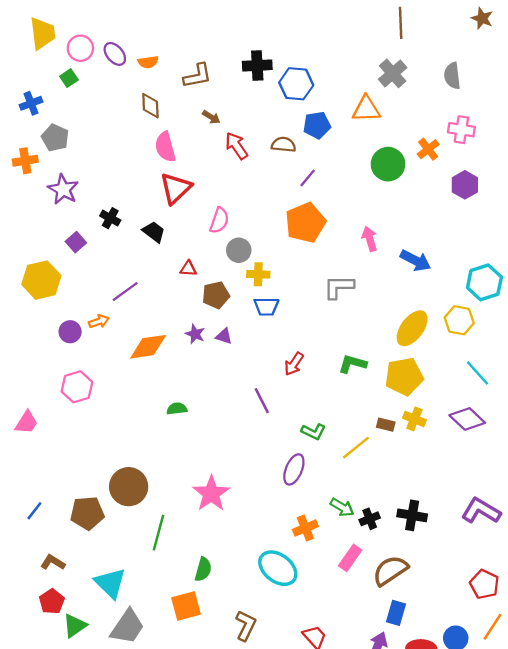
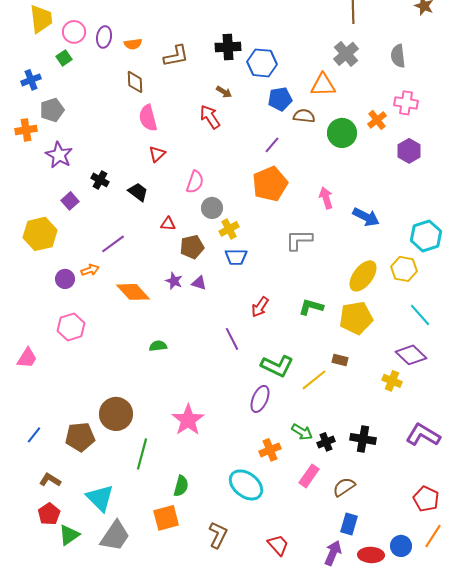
purple ellipse: (115, 54) -> (104, 37), turned 50
brown arrow: (211, 117) -> (224, 92), moved
gray pentagon: (55, 138) -> (52, 110), turned 30
brown semicircle: (284, 145) -> (304, 116), moved
red triangle: (176, 188) -> (157, 154), size x0.6
yellow cross: (258, 274) -> (229, 229), turned -30
orange diamond: (148, 347) -> (133, 292), turned 56
yellow cross: (414, 419) -> (392, 381), moved
green L-shape: (313, 432) -> (277, 366), size x1.5
brown semicircle: (390, 570) -> (344, 487), size x0.7

